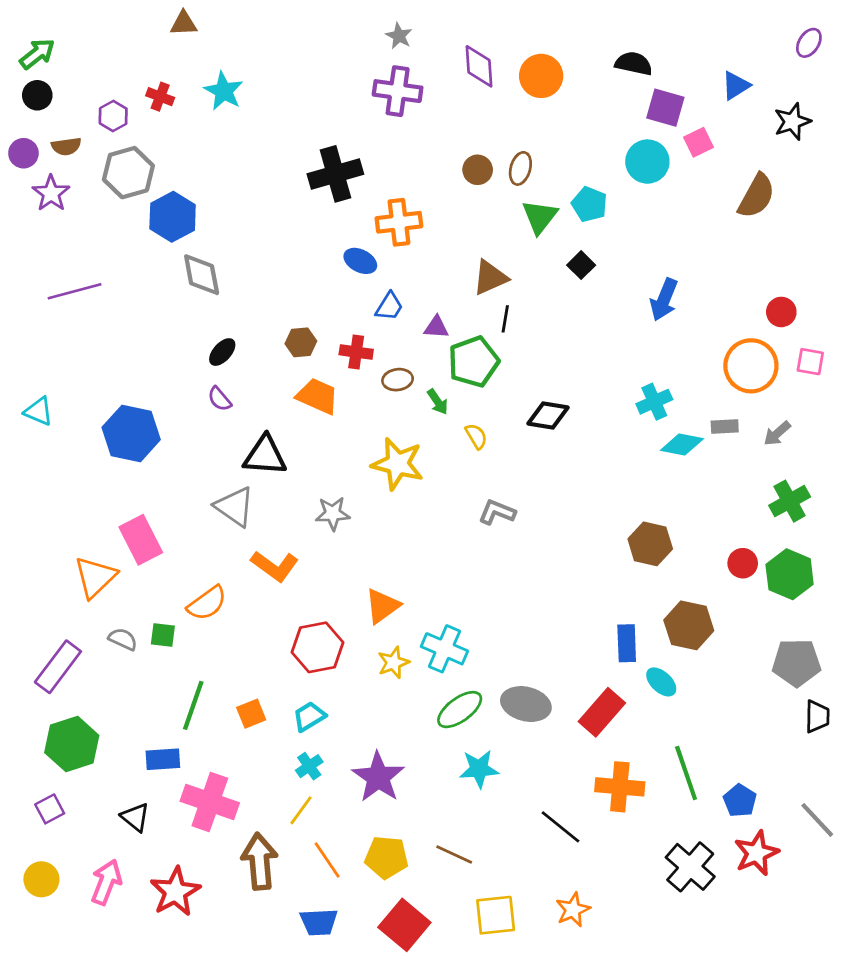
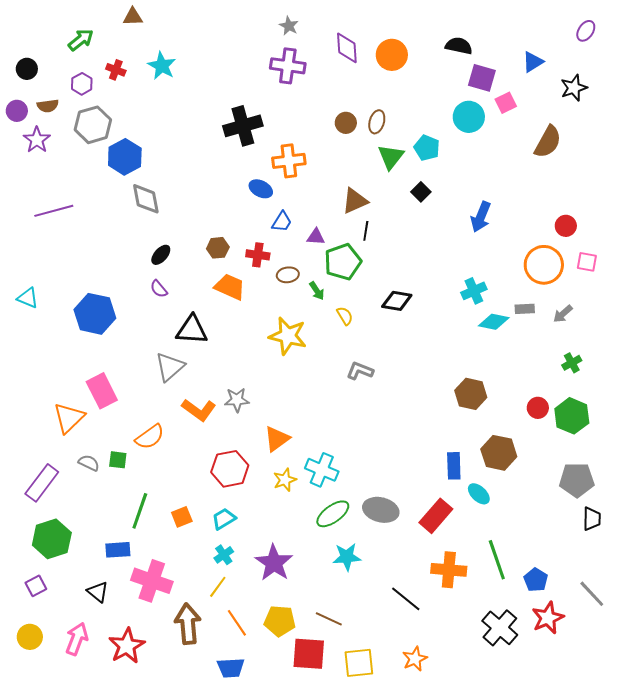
green arrow: (37, 54) -> (81, 40), moved
green cross: (790, 501) -> (572, 363), size x0.7
gray triangle: (235, 507) -> (170, 367), turned 44
gray star: (333, 514) -> (237, 400), moved
red square: (404, 925) -> (309, 654), moved, turned -36

